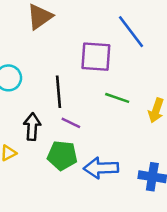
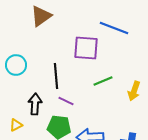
blue line: (131, 32) -> (114, 28), turned -32
green line: (117, 98) -> (103, 81), turned -42

